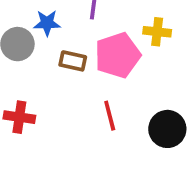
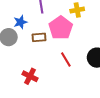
red cross: (19, 117) -> (30, 76), moved, turned 35

